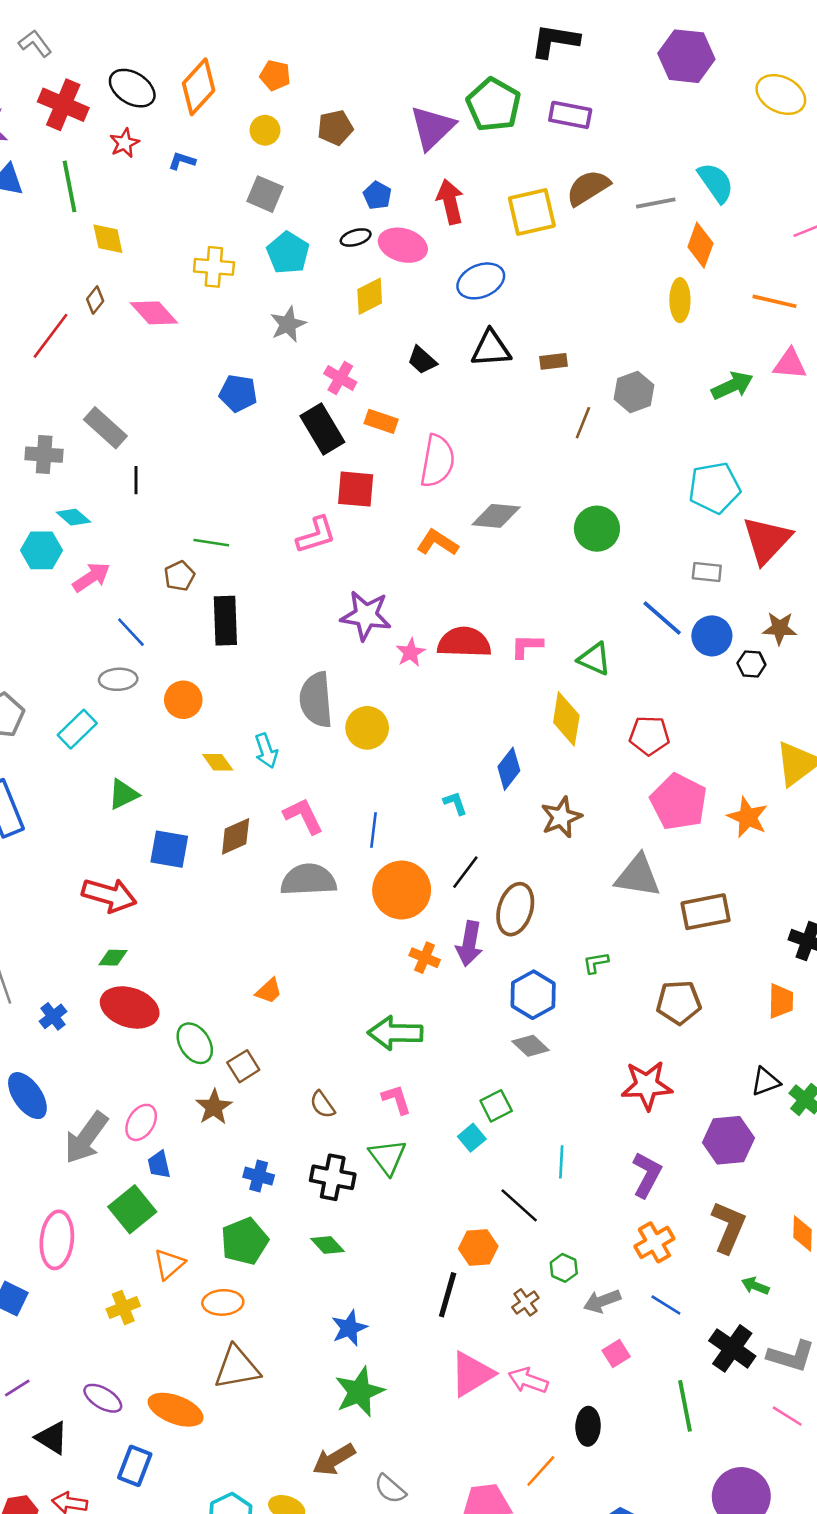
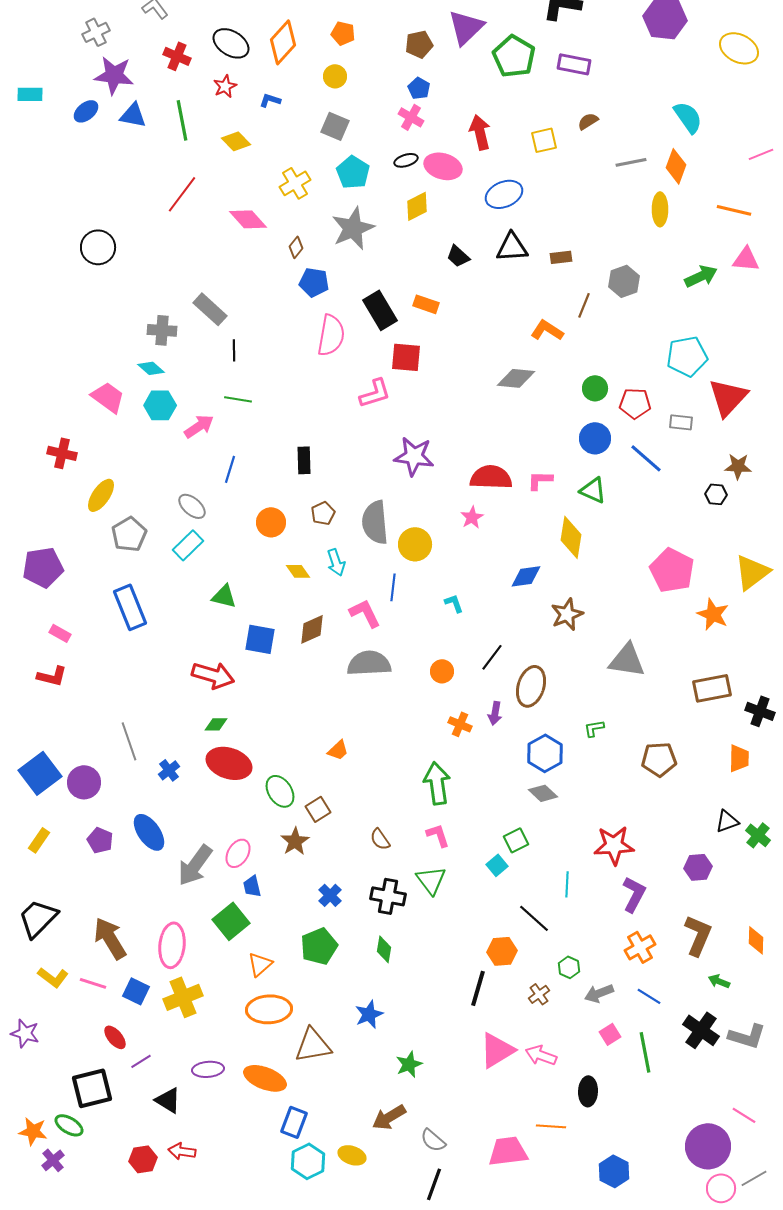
red cross: (63, 105) -> (177, 56), size x0.7
brown pentagon: (335, 128) -> (419, 44), moved
purple triangle: (432, 128) -> (466, 27), moved
brown semicircle: (588, 188) -> (588, 121), size x0.6
blue pentagon: (377, 195) -> (419, 88), moved
gray line: (656, 203) -> (631, 162), moved
yellow square: (532, 212) -> (544, 140), size x0.7
yellow diamond: (108, 239) -> (236, 141), moved, turned -32
yellow cross: (214, 267) -> (295, 183), turned -36
brown diamond: (95, 300) -> (296, 247), moved
gray star: (288, 324) -> (353, 228), size x1.5
red line: (50, 336) -> (182, 194), moved
pink cross: (340, 378) -> (411, 117), moved
pink semicircle: (437, 461) -> (331, 335), moved
cyan diamond: (73, 517) -> (151, 368), moved
green circle: (597, 529) -> (595, 388), size x0.7
green line: (211, 543) -> (238, 399), moved
orange L-shape: (437, 543) -> (547, 330), moved
brown pentagon: (179, 576) -> (323, 513), moved
black rectangle: (225, 621) -> (304, 460), size x0.7
blue line: (131, 632) -> (230, 469), turned 60
blue circle: (712, 636) -> (595, 438), moved
pink star: (411, 652) -> (472, 517), moved
gray ellipse: (118, 679) -> (192, 506), moved, turned 44
red pentagon: (649, 735) -> (635, 403), moved
blue diamond: (509, 769) -> (526, 576), turned 44
green triangle: (123, 794) -> (224, 596), turned 40
pink pentagon: (679, 802) -> (672, 570), moved
cyan L-shape: (455, 803) -> (454, 603), moved
blue line: (374, 830) -> (393, 587), moved
orange circle: (402, 890) -> (442, 671), size x0.5
brown rectangle: (706, 912) -> (712, 688), moved
purple arrow: (469, 944) -> (495, 713), size x0.7
green arrow: (395, 1033) -> (437, 783), turned 81
red star: (647, 1085) -> (614, 845), moved
purple hexagon: (728, 1140) -> (698, 867), size x0.7
blue cross: (259, 1176) -> (330, 895), turned 30
green diamond: (328, 1245) -> (384, 949), turned 52
orange ellipse: (223, 1302) -> (269, 1009), moved, size x1.4
yellow cross: (123, 1308) -> (183, 997), moved, size x1.5
blue star: (349, 1328) -> (369, 1014), moved
green star: (359, 1392) -> (409, 1064), size x0.7
purple ellipse: (103, 1398) -> (208, 1069), turned -36
green line: (685, 1406) -> (645, 1052), moved
pink line: (787, 1416) -> (744, 1115), moved
blue rectangle: (135, 1466) -> (294, 1122), moved
orange line: (541, 1471) -> (551, 1126), turned 52

